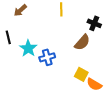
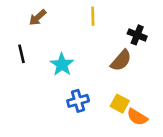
cyan star: (28, 48) -> (62, 65), moved
blue cross: (47, 57) -> (78, 101), moved

